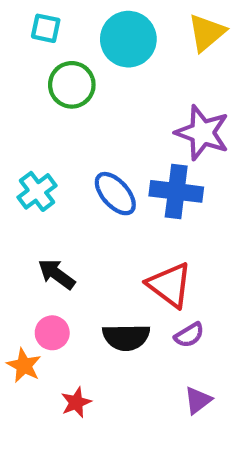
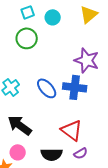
cyan square: (46, 28) -> (28, 12), moved, turned -32
cyan circle: (128, 39) -> (53, 17), size x0.6
black arrow: (57, 274) -> (20, 125), size x1.4

